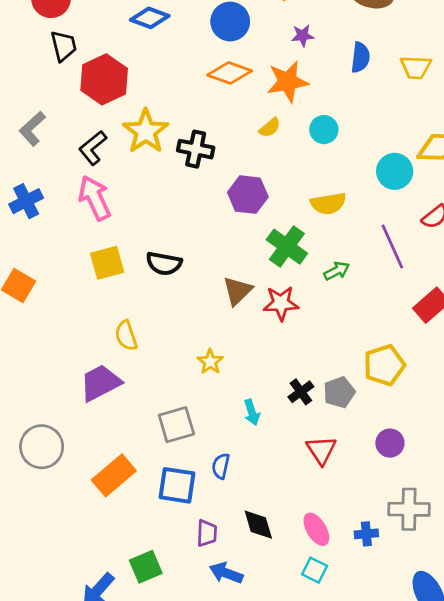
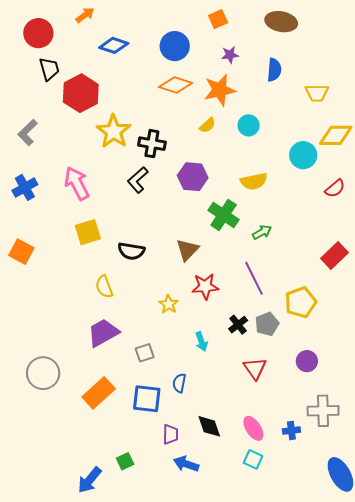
yellow trapezoid: (416, 67) -> (317, 93), moved
black L-shape: (93, 148) -> (138, 180), moved
purple line: (392, 246) -> (254, 278), moved
black semicircle: (164, 263) -> (131, 251), moved
red star: (281, 303) -> (205, 286), moved
purple trapezoid: (100, 383) -> (103, 333), moved
gray square: (176, 425) -> (145, 353), size x0.7
green square: (146, 567) -> (125, 461), size x0.7

